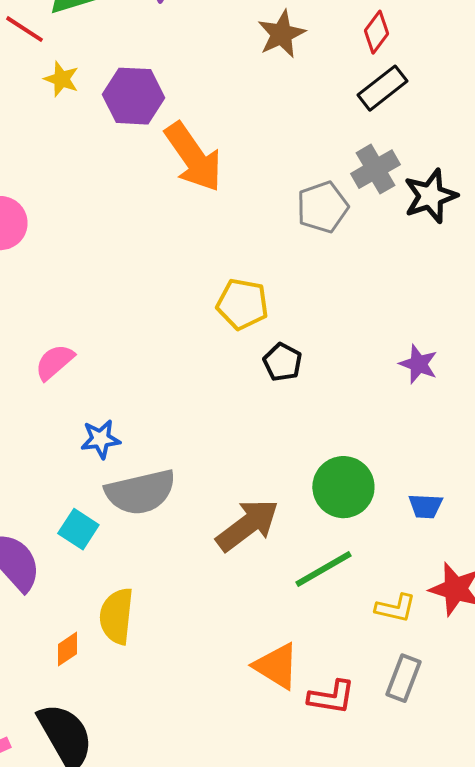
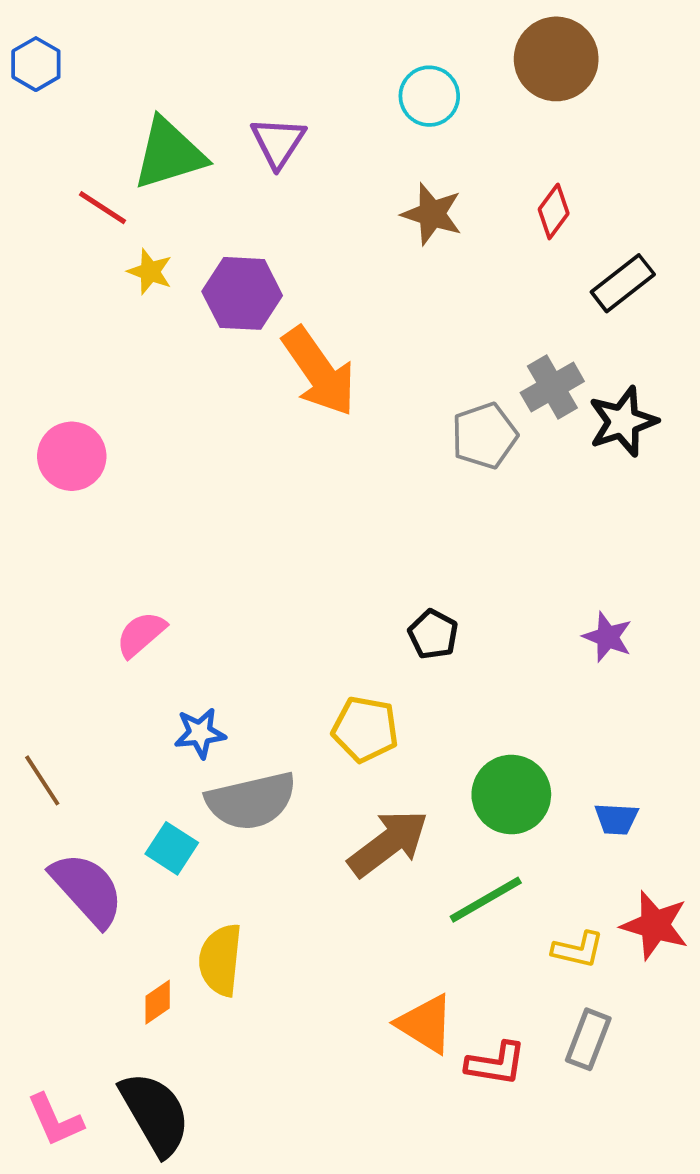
brown star: (281, 34) -> (432, 214), turned -30
black rectangle: (382, 88) -> (623, 283), moved
yellow pentagon: (242, 304) -> (365, 729), moved

